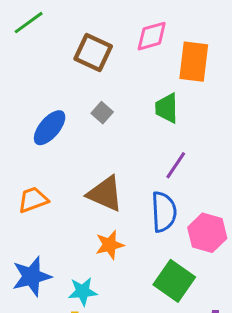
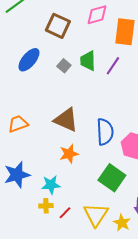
green trapezoid: (167, 108) -> (88, 61), moved
blue ellipse: (50, 128) -> (29, 60), moved
purple line: (176, 165) -> (113, 66), moved

